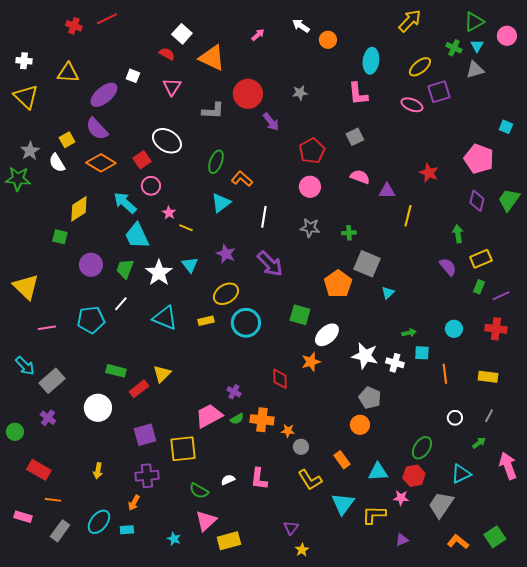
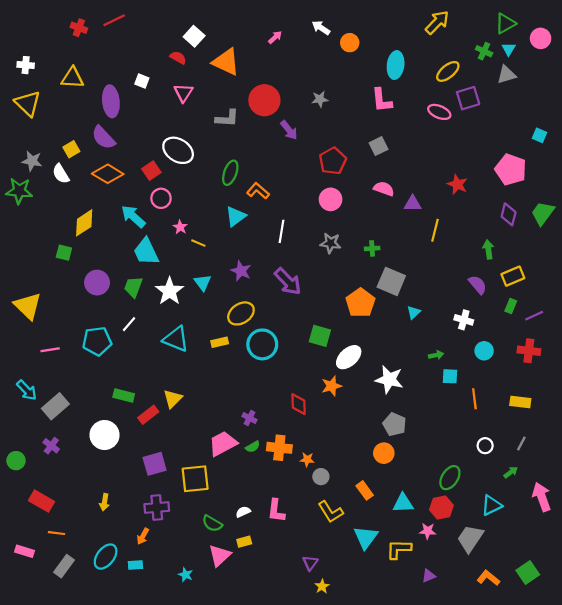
purple ellipse: (104, 95) -> (111, 101), turned -56
gray star: (30, 151) -> (32, 161), turned -30
white cross: (395, 363) -> (464, 320), moved
yellow rectangle: (229, 541) -> (244, 542), moved, size x0.6

